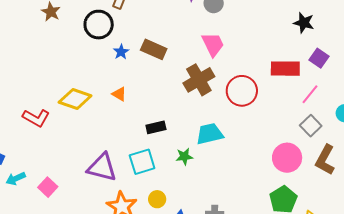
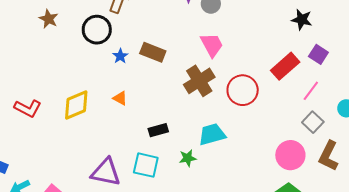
red rectangle: (285, 69) -> (285, 66), turned -40
yellow diamond: (75, 99) -> (76, 105), turned -40
red L-shape: (36, 118) -> (28, 108), moved
cyan square: (142, 162) -> (146, 165), turned 32

